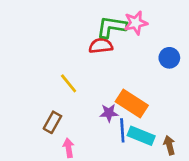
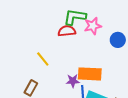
pink star: (136, 23) -> (93, 26), moved
orange rectangle: (132, 103) -> (90, 74), turned -30

